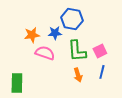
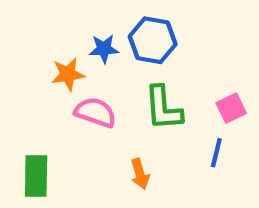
blue star: (55, 33) -> (104, 49), moved
pink square: (100, 51) -> (231, 108), moved
orange arrow: (78, 75) -> (140, 174), moved

